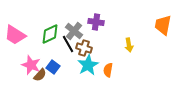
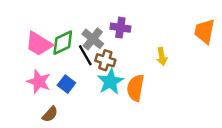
pink trapezoid: (15, 35) -> (39, 44), moved
orange semicircle: (108, 70) -> (135, 88), size x1.5
brown semicircle: (40, 75) -> (50, 114), moved

